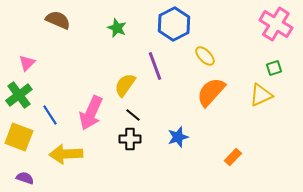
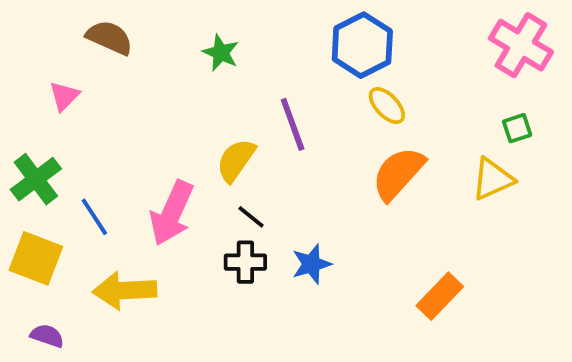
blue hexagon: (174, 24) -> (362, 45), moved
pink triangle: (27, 63) -> (64, 96), moved
blue star: (178, 137) -> (311, 264), moved
orange rectangle: (233, 157) -> (440, 296), size x1.4

